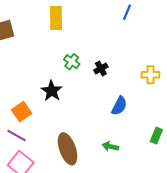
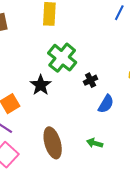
green cross: (72, 62) -> (62, 58), size x1.8
black cross: (101, 69) -> (91, 80), moved

